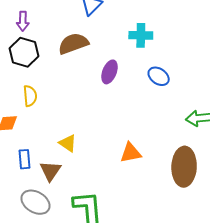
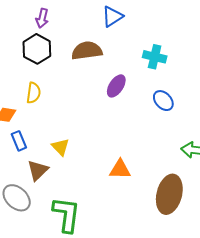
blue rectangle: (25, 159) -> (19, 141), moved, turned -30

